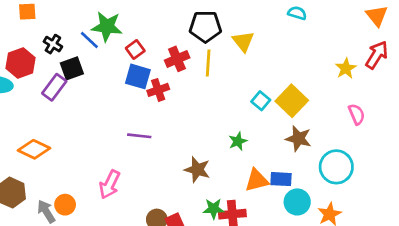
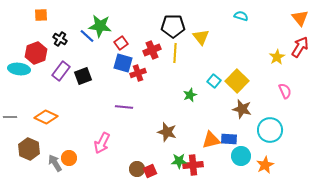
black square: (72, 68) -> (83, 76), moved
green star: (238, 141) -> (190, 95), moved

